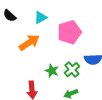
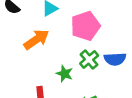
green cross: (72, 70) -> (89, 60), moved

